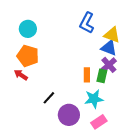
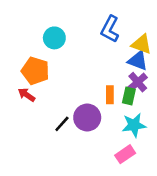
cyan circle: (28, 29) -> (54, 38), moved
cyan star: (94, 99) -> (134, 125), moved
purple circle: (69, 115) -> (87, 118), moved

